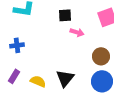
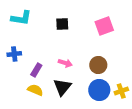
pink arrow: (77, 32) -> (65, 63), moved
purple rectangle: (14, 76) -> (36, 70), moved

